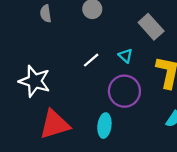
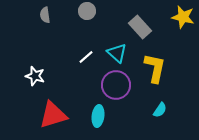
cyan triangle: (126, 56) -> (117, 53), size x1.5
white star: (35, 81) -> (35, 76), size x0.7

